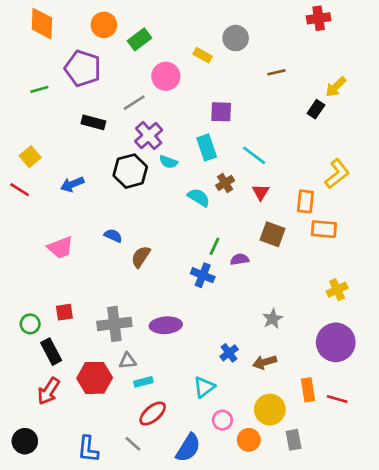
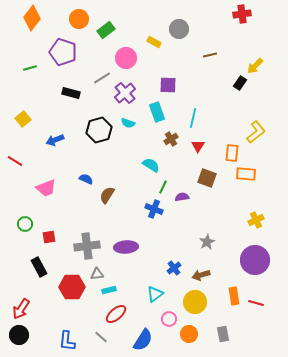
orange diamond: (42, 24) -> (32, 18), turned 35
purple cross: (149, 136) -> (125, 93), moved
cyan line: (254, 155) -> (193, 118), turned 66
red line: (20, 190) -> (15, 161), moved
cyan semicircle: (199, 197) -> (151, 165), moved
green circle: (30, 324) -> (25, 224), moved
red arrow: (49, 391) -> (21, 309), moved
yellow circle: (270, 410) -> (195, 302), moved

